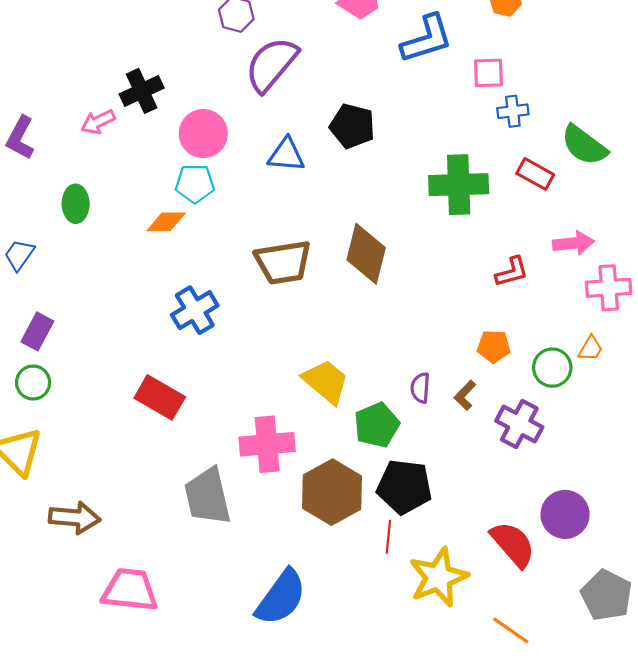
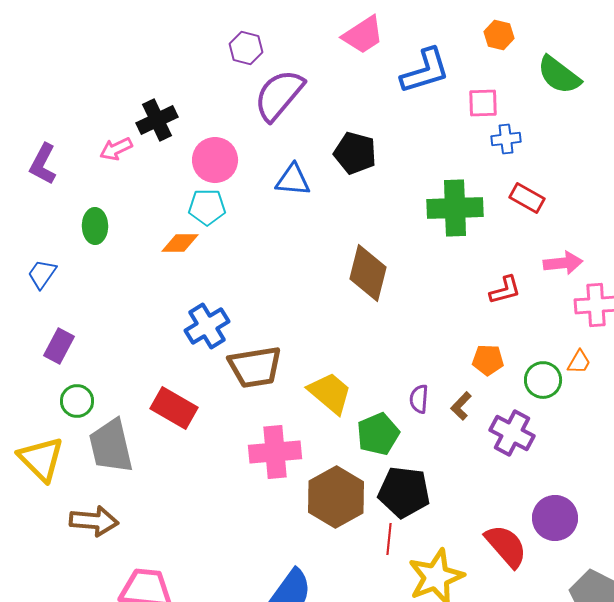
green semicircle: (584, 145) -> (559, 75), moved
brown trapezoid: (283, 262) -> (255, 367), moved
green circle: (33, 383) -> (77, 401), moved
gray trapezoid: (208, 496) -> (111, 446), moved

